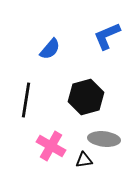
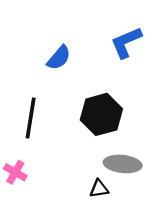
pink cross: (51, 146) -> (15, 172), moved, size x0.7

